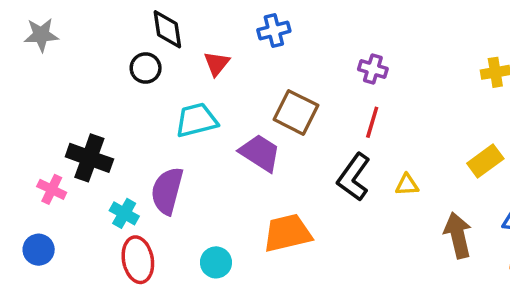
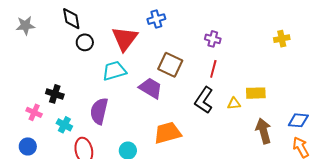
black diamond: (167, 29) -> (71, 19), moved
red triangle: (217, 64) -> (125, 39), size x1.8
black cross: (89, 158) -> (55, 94), size x0.7
yellow rectangle: (485, 161) -> (256, 93), moved, turned 36
cyan cross: (124, 213) -> (64, 125), moved

